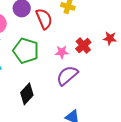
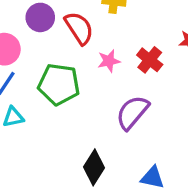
pink star: (62, 52) -> (109, 61), moved
black diamond: (27, 94) -> (94, 167), moved

